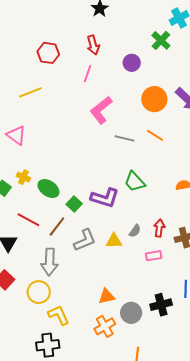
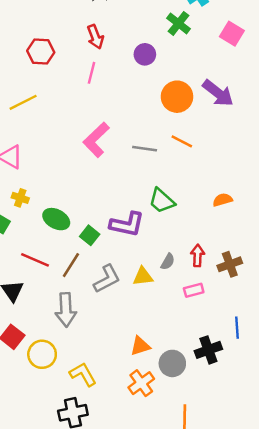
pink L-shape: (101, 110) -> (96, 140), moved
yellow cross: (23, 177) -> (20, 198), moved
yellow circle: (39, 292) -> (42, 354), moved

